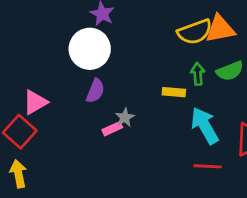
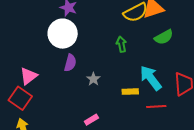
green arrow: (198, 74) -> (121, 44), moved
yellow rectangle: (174, 92) -> (130, 92), moved
pink rectangle: (112, 129) -> (91, 120), moved

